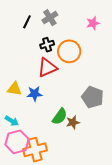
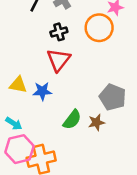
orange circle: (69, 51) -> (99, 28), moved
red triangle: (47, 68) -> (59, 60), turned -30
brown star: (73, 122) -> (96, 122), moved

